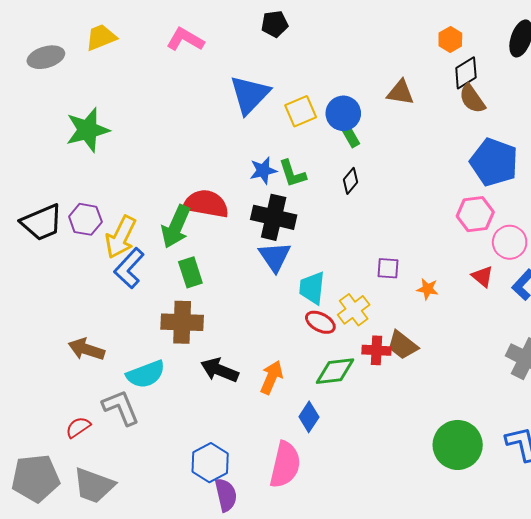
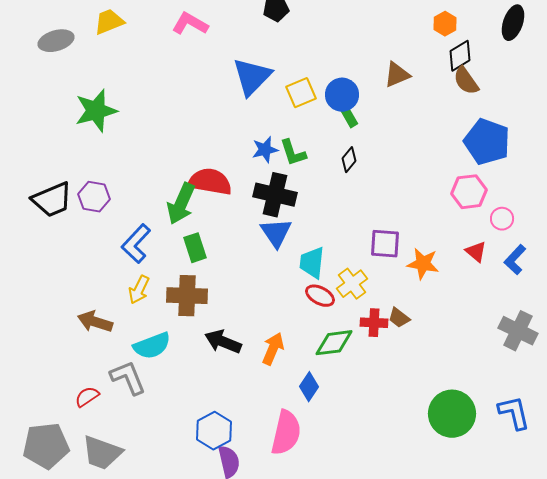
brown triangle: (400, 93) -> (397, 75), turned -32
yellow arrow: (121, 237) -> (139, 290), moved, size x0.7
pink circle: (510, 242) -> (502, 219), size x0.7
purple square: (388, 268) -> (385, 244), size x1.4
orange star: (427, 289) -> (423, 264), size x1.5
brown trapezoid: (403, 345) -> (399, 318), size x0.7

